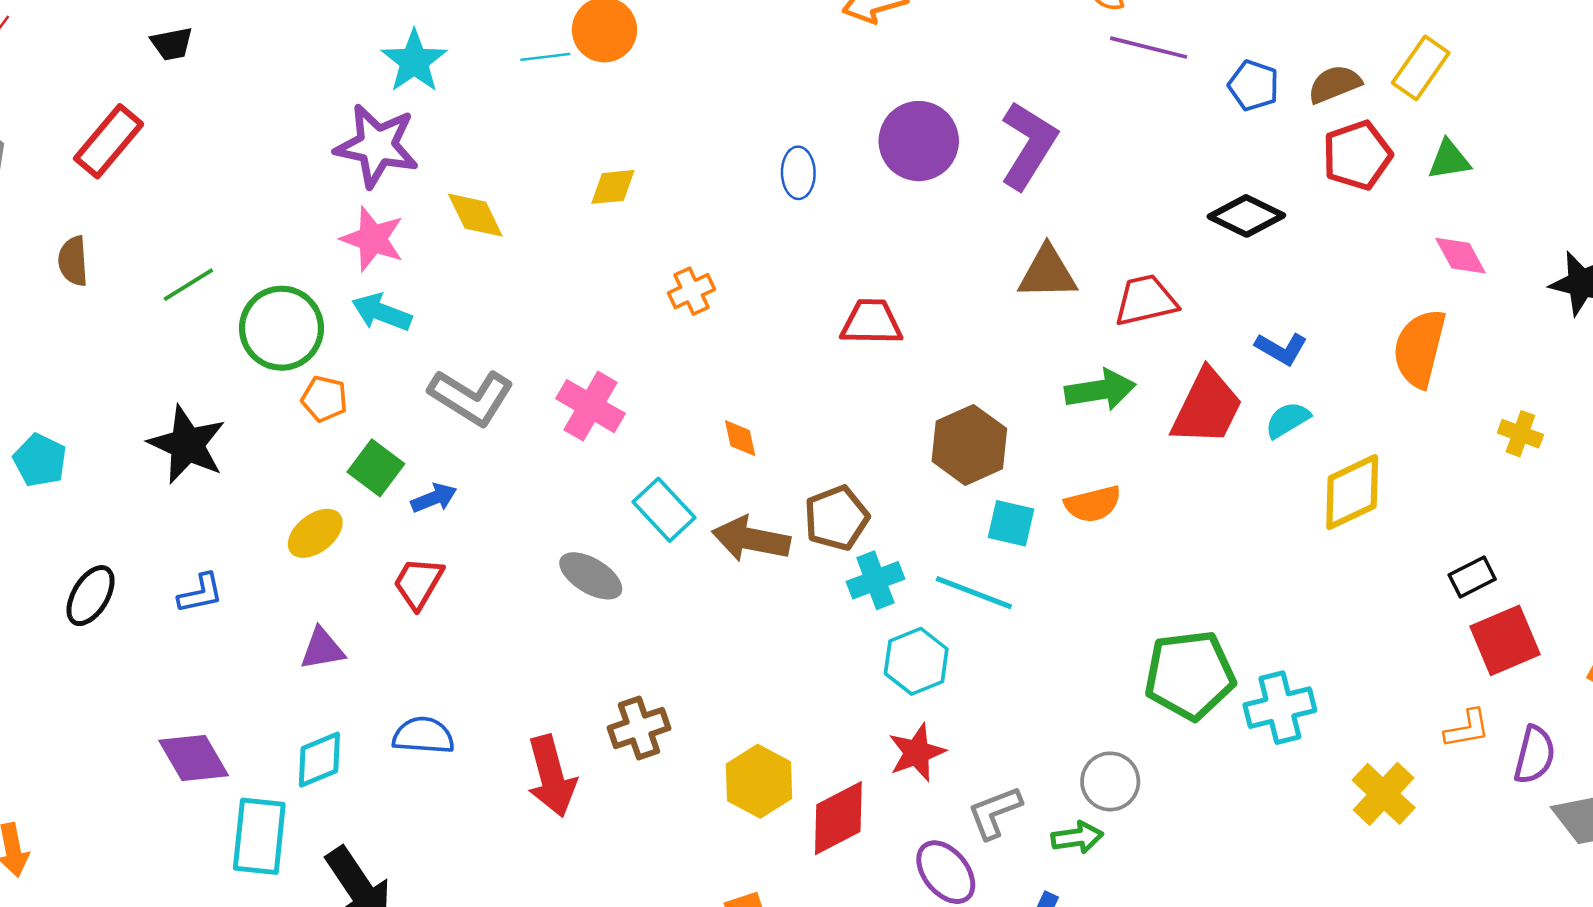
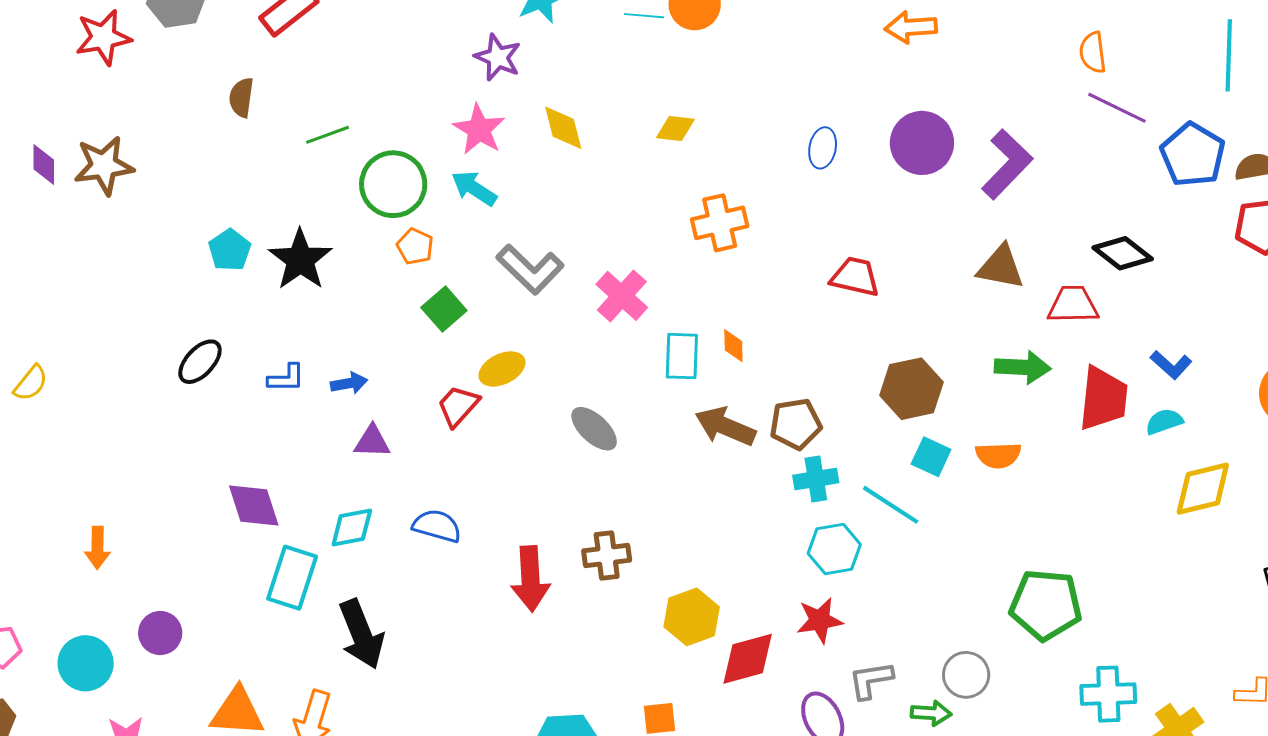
blue pentagon: (1254, 85) -> (1193, 155), size x1.6
purple star: (377, 146) -> (498, 57), size x0.7
black diamond: (1246, 216) -> (1123, 253), moved
orange cross: (691, 291) -> (720, 223), size x1.5
red trapezoid: (1207, 407) -> (1103, 398), turned -32
cyan pentagon: (40, 460) -> (230, 250), moved
blue arrow: (434, 498) -> (349, 383), moved
cyan rectangle: (664, 510) -> (682, 356), moved, turned 33
yellow ellipse: (315, 533) -> (502, 369), moved
cyan cross: (1280, 708) -> (1108, 694), moved

